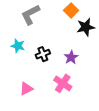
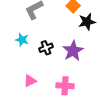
purple star: (71, 57) -> (73, 51), size x1.5
pink cross: (63, 83) -> (65, 86), moved, turned -30

